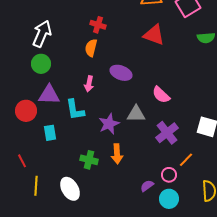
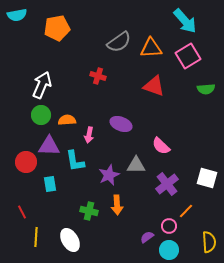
orange semicircle: (91, 48) -> (67, 120), moved, turned 72

